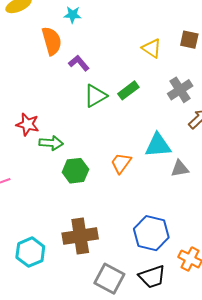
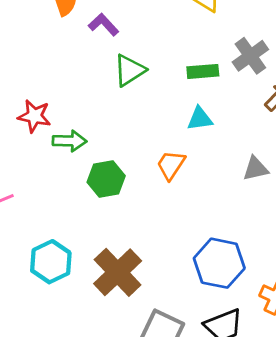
green rectangle: (128, 90) -> (203, 71), moved, turned 35
cyan triangle: (158, 145) -> (200, 119), moved, size x0.7
brown cross: (80, 236) -> (118, 272), turned -32
cyan hexagon: (30, 252) -> (51, 262), moved

